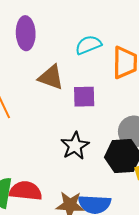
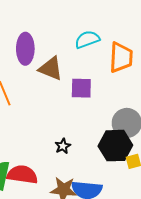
purple ellipse: (26, 33) -> (25, 49), moved
black star: (75, 146) -> (63, 146), moved, size x0.6

